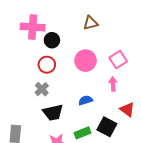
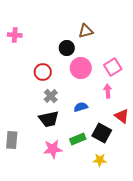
pink cross: (33, 27) -> (15, 35), moved, size x0.6
black circle: (52, 40) -> (67, 48), moved
gray cross: (42, 89) -> (51, 96), moved

